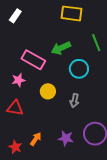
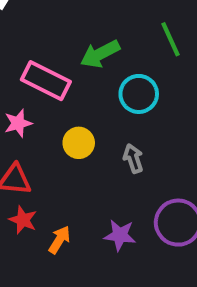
gray arrow: (75, 101) -> (133, 158), turned 152
red star: (15, 147) -> (23, 220), moved

